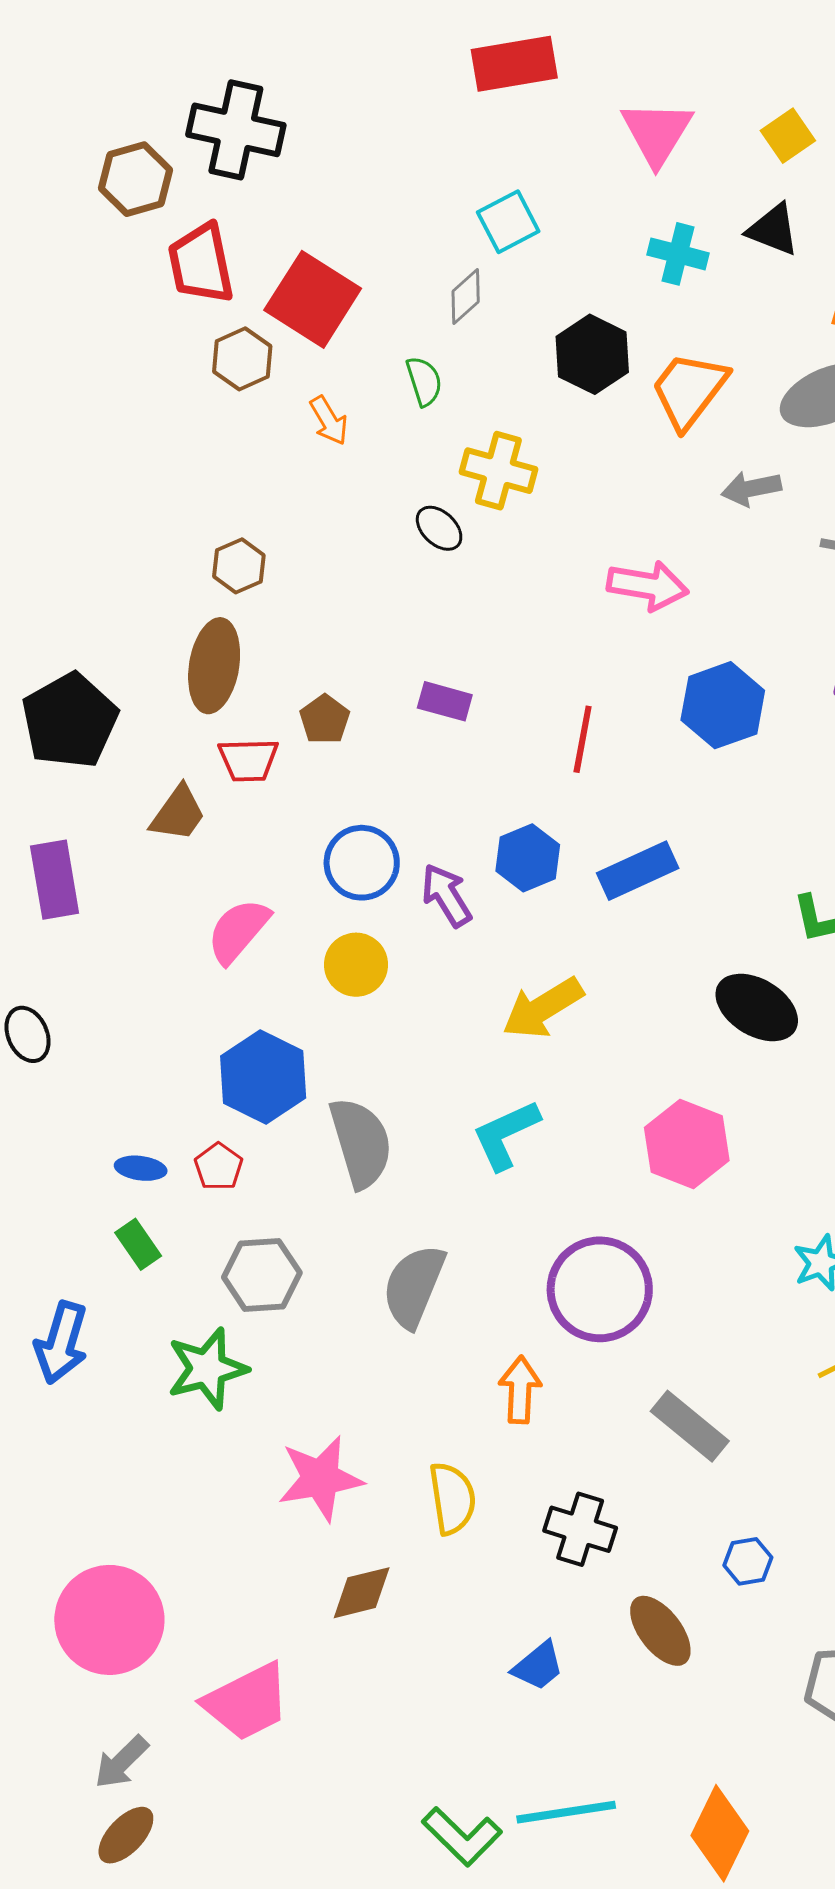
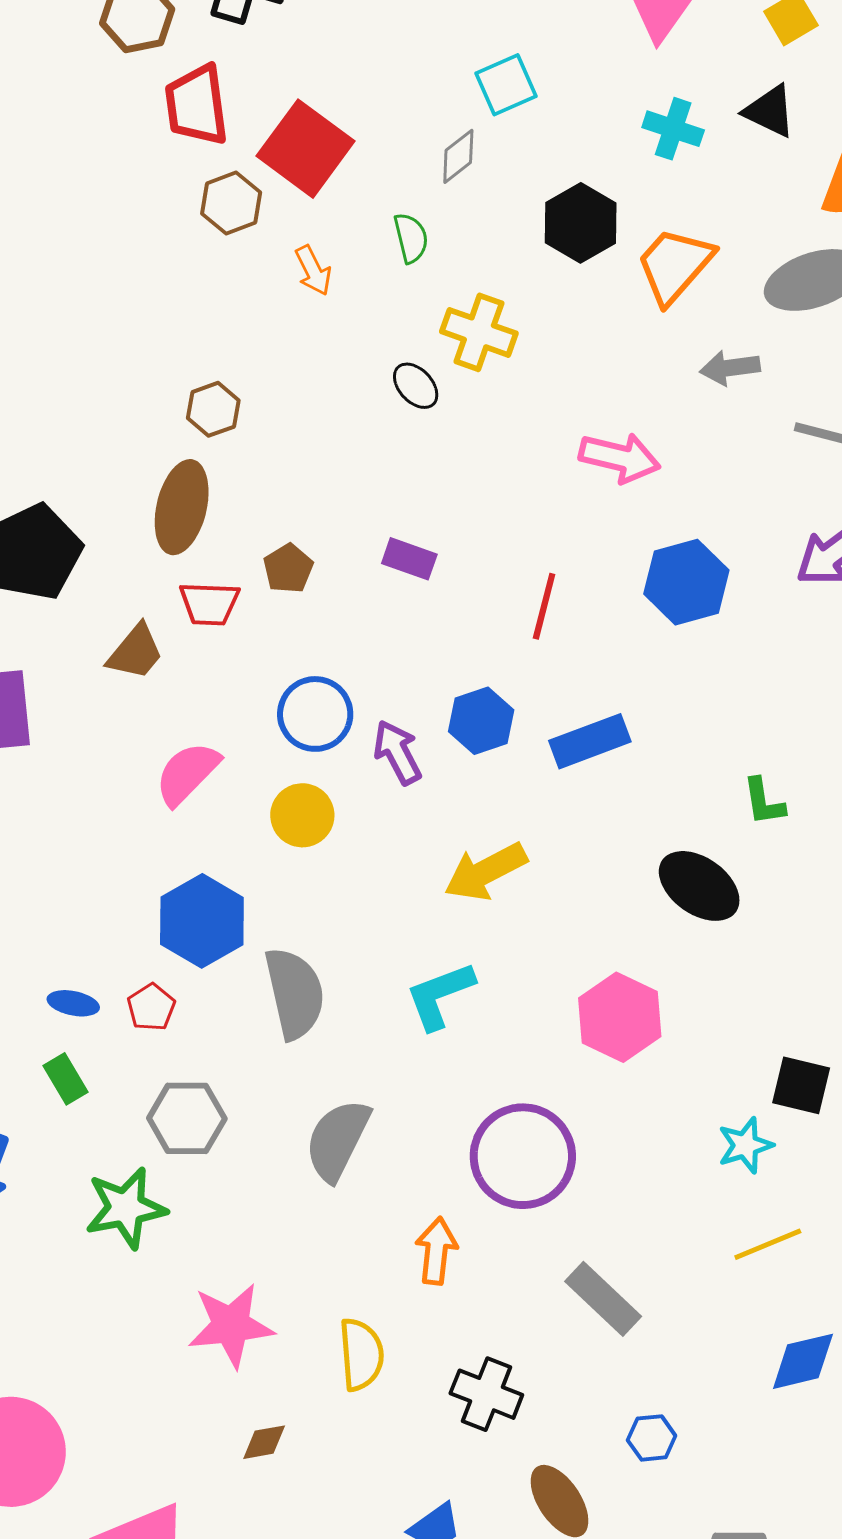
brown diamond: (362, 1593) -> (264, 1442), size x0.7

